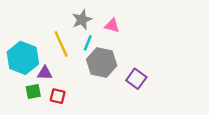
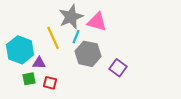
gray star: (82, 20) -> (71, 17), size x1.4
pink triangle: (112, 25) -> (97, 22), size x1.5

